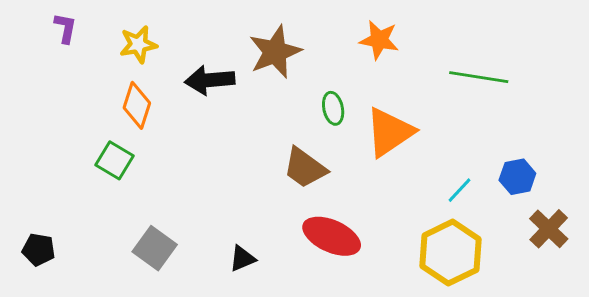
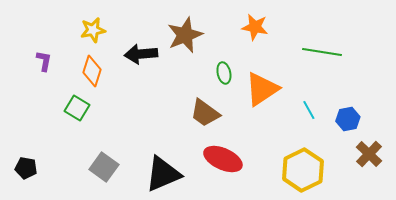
purple L-shape: (65, 28) -> (44, 61), moved
cyan line: (459, 190) -> (309, 110), moved, turned -72
black triangle: (242, 259) -> (163, 174), size x2.0

